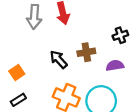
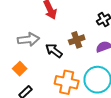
gray arrow: (34, 17) -> (28, 39), moved, turned -90

